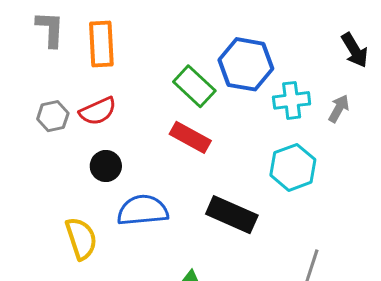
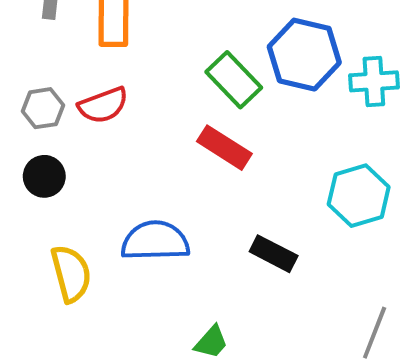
cyan cross: (292, 100) -> (374, 81), moved
black circle: (106, 166) -> (44, 176), moved
black rectangle: (232, 215) -> (274, 254), size x0.7

